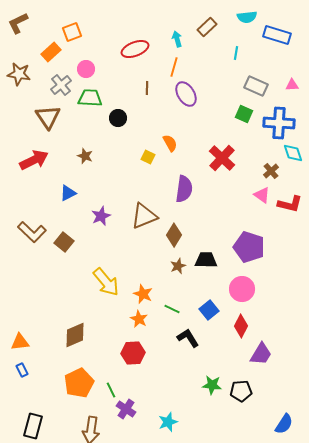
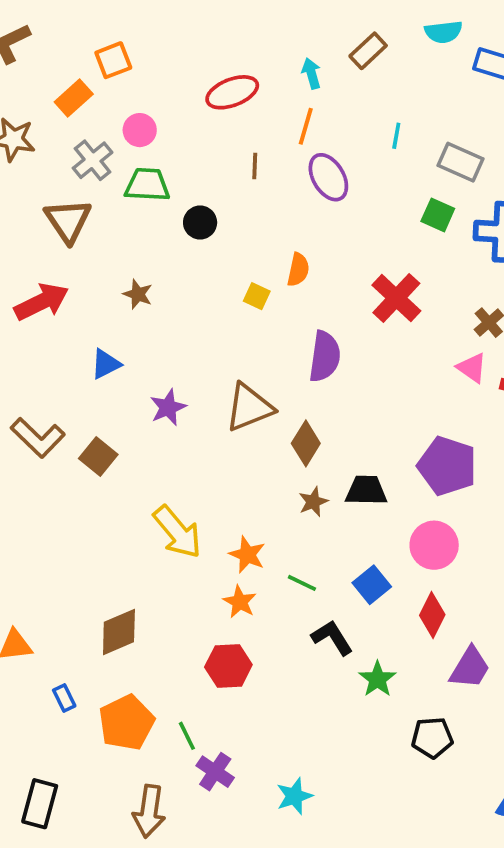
cyan line: (236, 53) -> (396, 136), moved
orange semicircle: (170, 143) -> (298, 270), turned 42
blue rectangle: (22, 370) -> (64, 698), moved
green star: (212, 385) -> (377, 679), moved, turned 30

